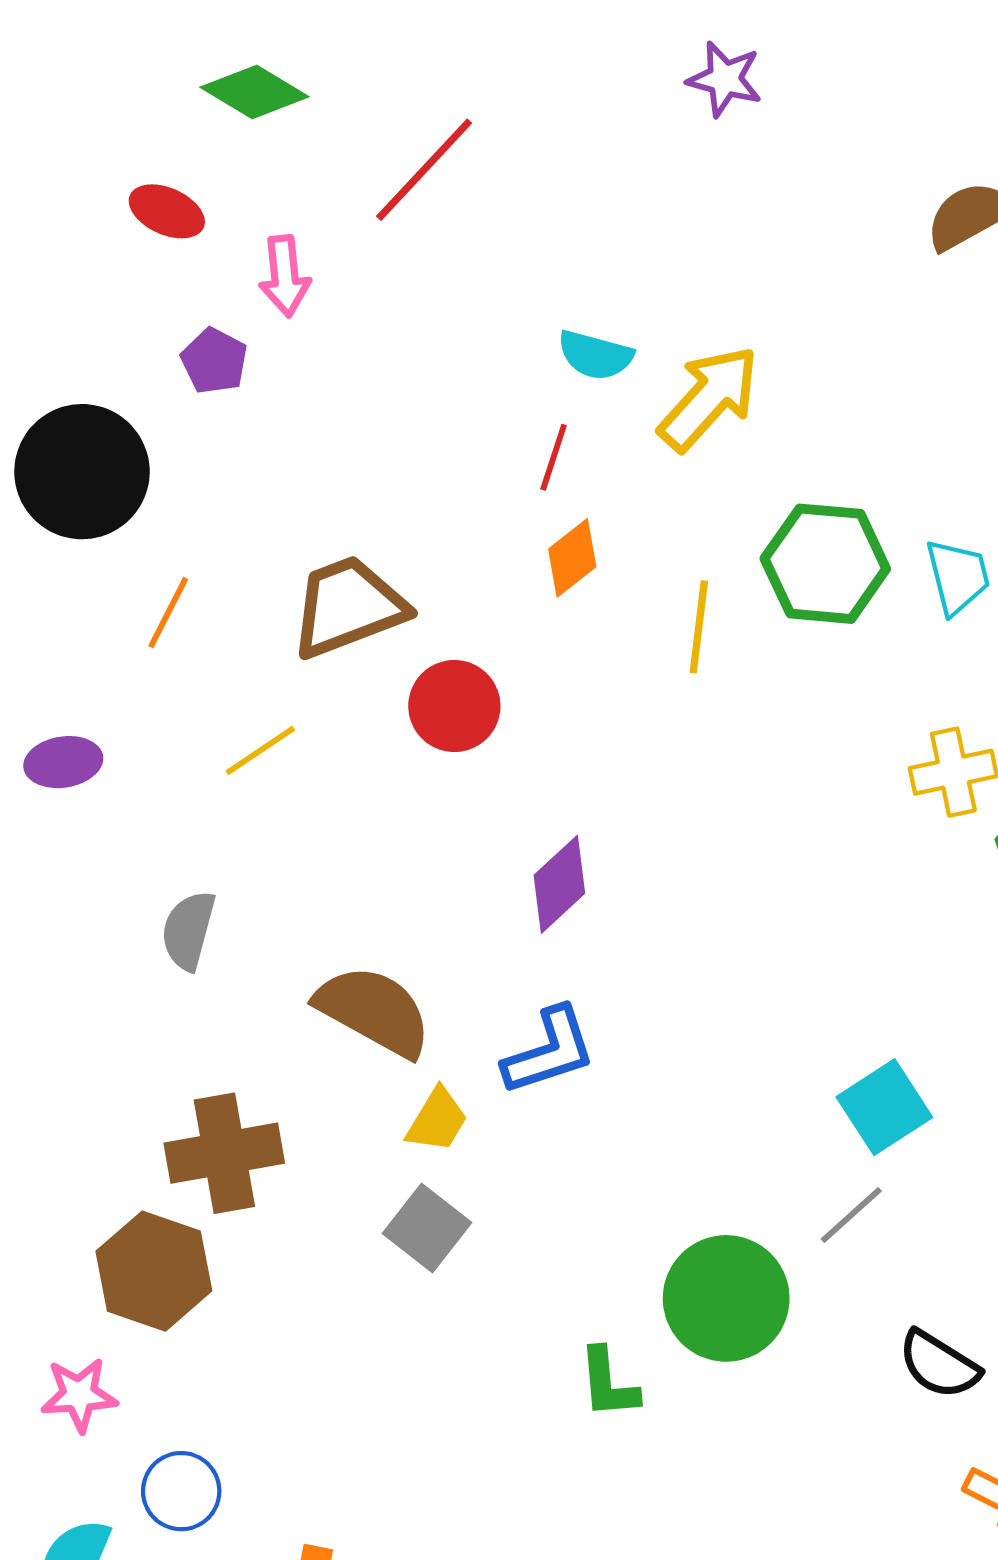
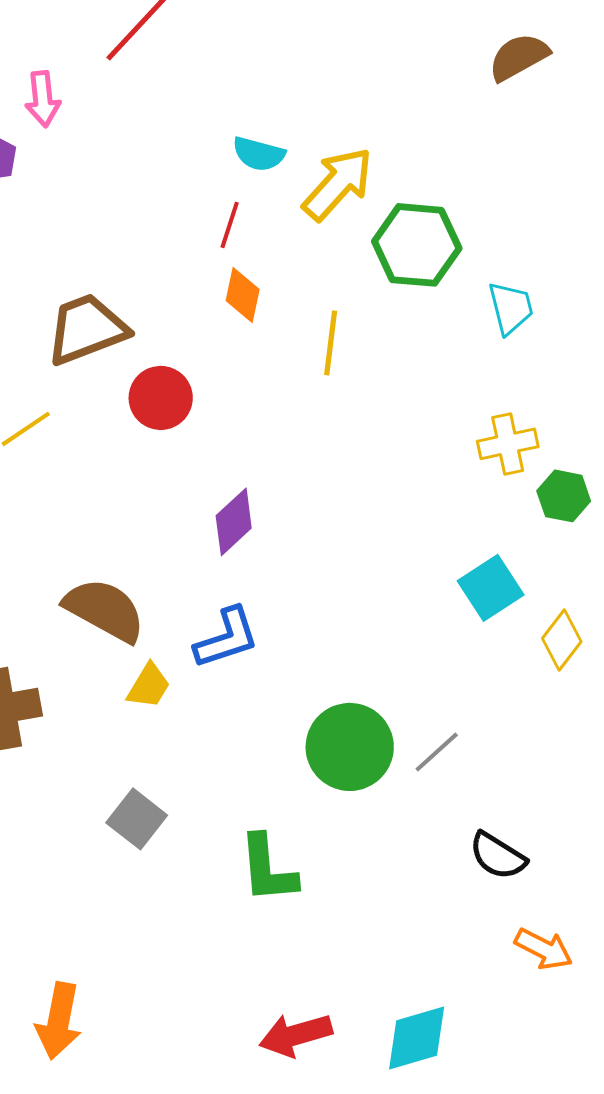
orange diamond: (572, 558) -> (243, 295), turned -40
green hexagon: (825, 564) -> (417, 245), moved
cyan square: (884, 1107) -> (491, 588), moved
gray square: (427, 1228) -> (137, 819), moved
green circle: (726, 1298) -> (350, 747), moved
green L-shape: (608, 1383) -> (268, 869), size x1.4

